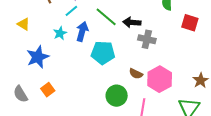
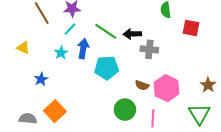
blue star: (38, 57) -> (41, 79), size x0.6
orange square: (48, 90) -> (55, 111), size x1.5
gray semicircle: (20, 94) -> (28, 119), turned 132

